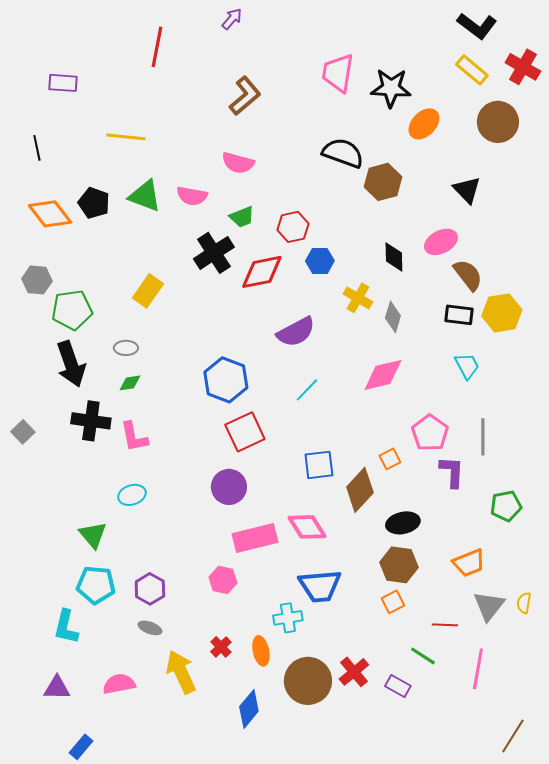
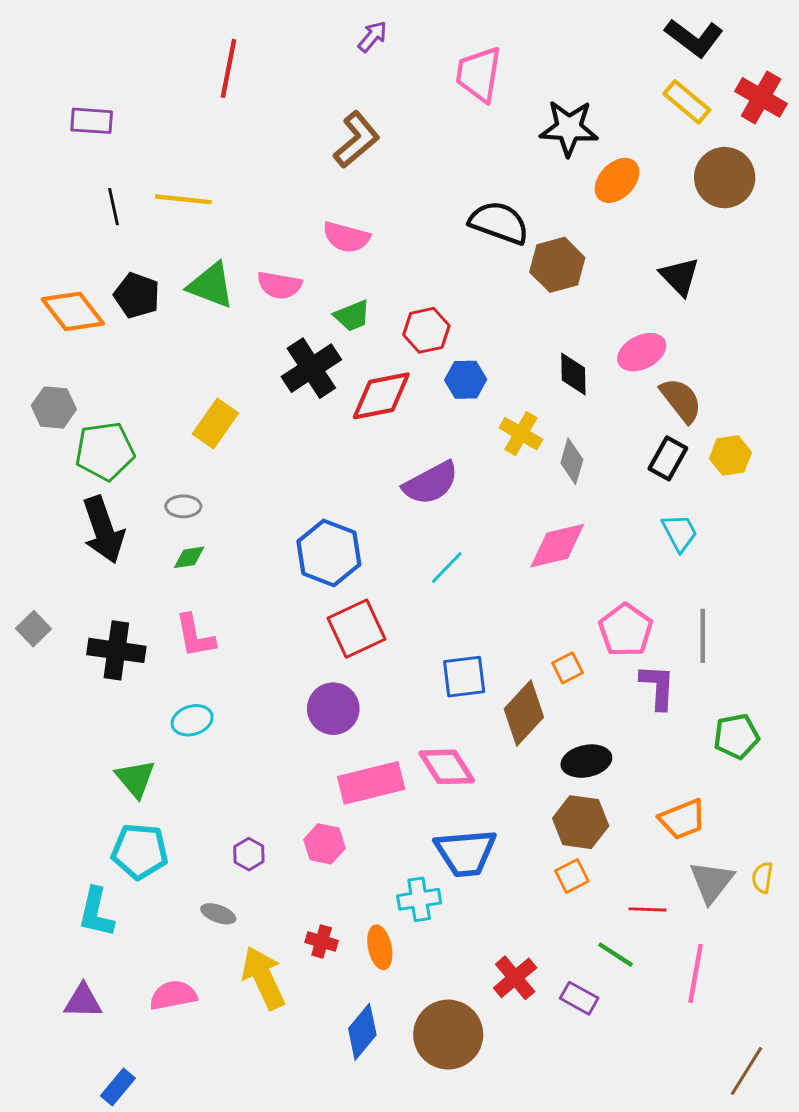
purple arrow: (232, 19) -> (373, 36), moved
pink trapezoid: (338, 73) -> (479, 74), moved
black line: (37, 148) -> (114, 207), moved
yellow hexagon: (502, 313) -> (730, 455), size x0.7
black rectangle: (459, 315) -> (668, 458), turned -68
black cross: (91, 421) -> (116, 650), moved
purple hexagon: (150, 589) -> (249, 854), moved, size x0.7
red cross: (221, 647) -> (322, 941), turned -30
brown circle: (308, 681) -> (448, 1035), moved

